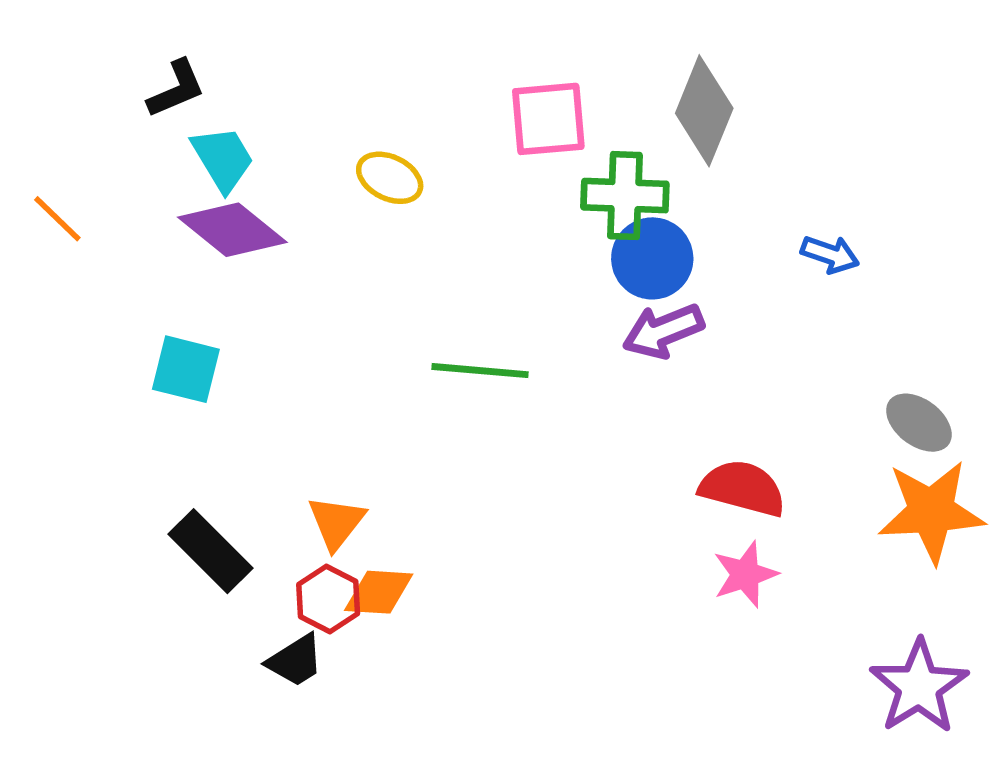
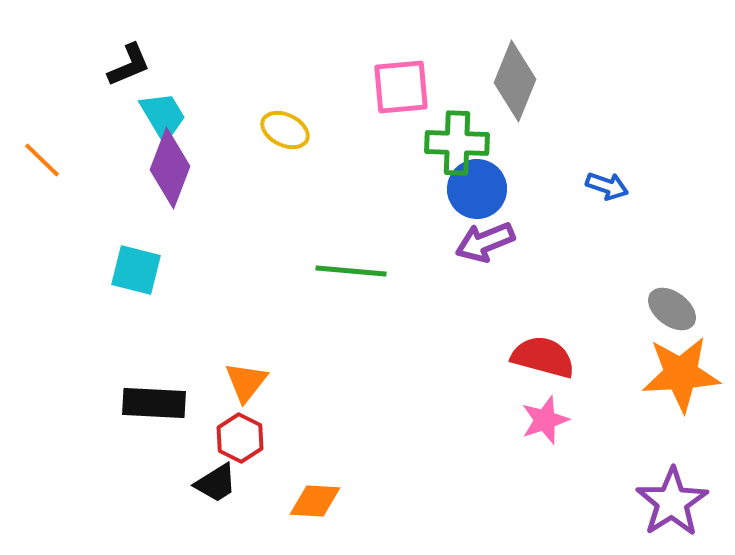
purple diamond: (232, 230) -> (170, 168), turned 72
black rectangle: (210, 551) -> (154, 403), turned -42
orange diamond: (379, 592) -> (315, 501), moved

